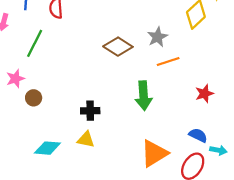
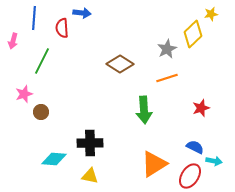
gray star: (157, 37) -> (167, 49), moved
black cross: (90, 111) -> (90, 143), moved, size x1.4
yellow triangle: (86, 139) -> (90, 176), moved

